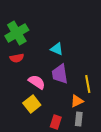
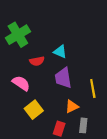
red semicircle: (17, 58) -> (37, 61), moved
pink semicircle: (37, 82) -> (21, 83), moved
orange triangle: (77, 101) -> (72, 106), moved

